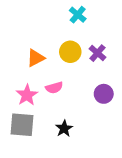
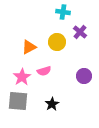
cyan cross: (78, 15) -> (63, 12), turned -32
purple cross: (98, 53) -> (80, 32), moved

